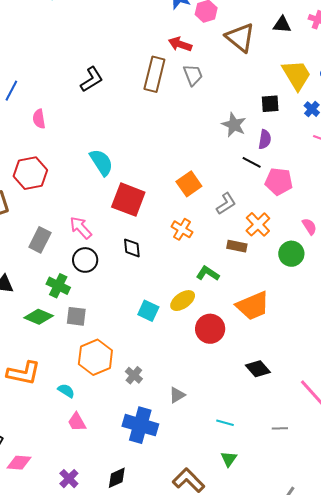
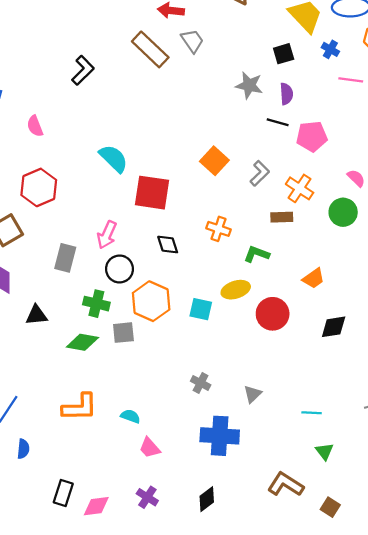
brown rectangle: (154, 74) -> (150, 49), turned -48
pink arrow: (81, 228) -> (107, 235), turned -100
orange cross: (182, 229) -> (218, 229), moved
yellow ellipse: (183, 301) -> (236, 290), turned 30
orange trapezoid: (253, 306) -> (314, 278), size x0.6
orange hexagon: (95, 357) -> (151, 301), moved
black diamond: (258, 369) -> (334, 327), moved, turned -45
purple cross: (69, 479) -> (147, 497), moved

